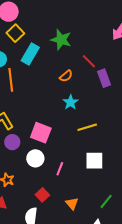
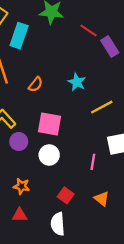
orange semicircle: (66, 76) -> (36, 84), moved
pink line: (60, 169) -> (93, 162), moved

